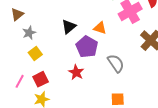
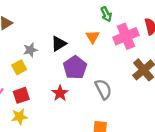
orange triangle: (100, 28) -> (93, 37), moved, turned 32
gray star: (29, 33) -> (30, 50), moved

